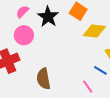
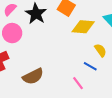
brown semicircle: (43, 79) -> (33, 76), turned -105

